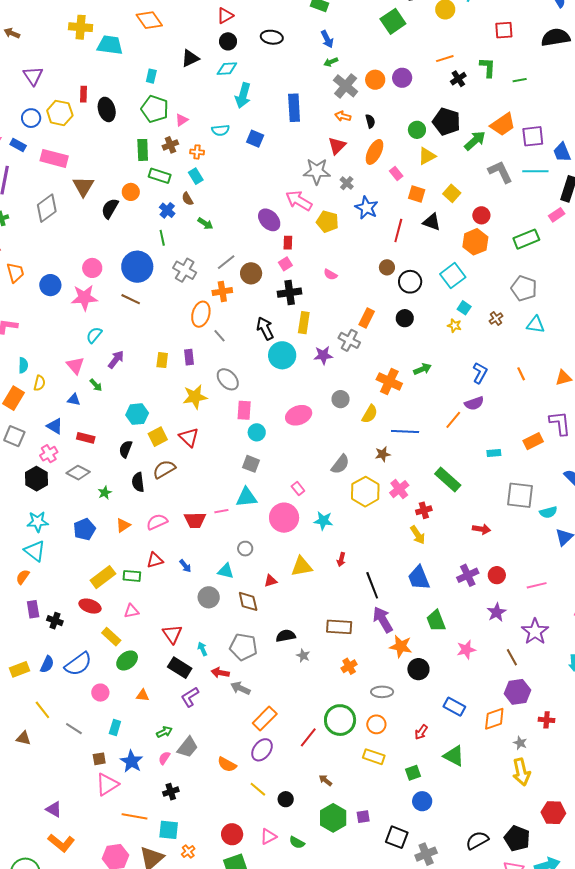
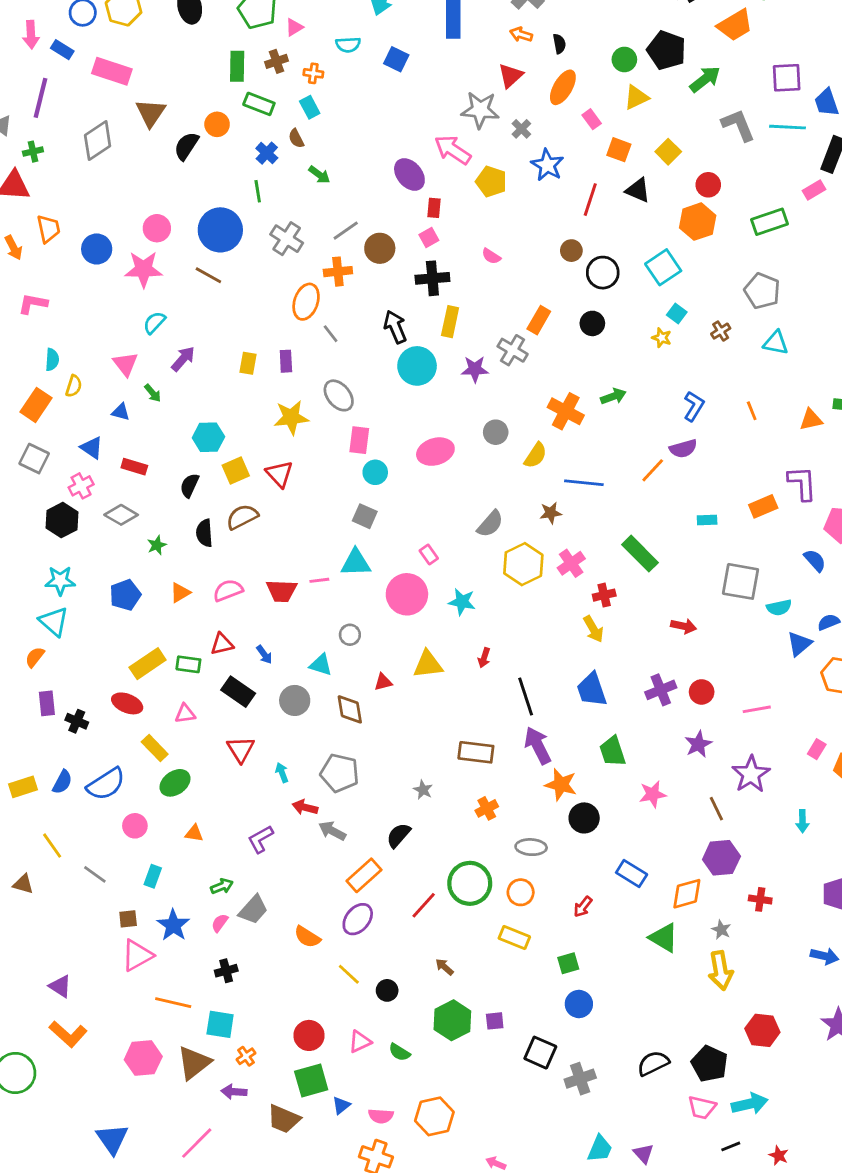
orange trapezoid: (503, 125) -> (735, 25), moved
black semicircle: (286, 636) -> (398, 835), moved, turned -42
black rectangle: (180, 668) -> (238, 692), moved
green triangle: (454, 756) -> (664, 938), moved

